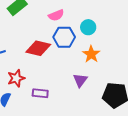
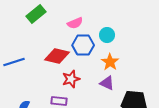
red star: (16, 78) -> (71, 79), moved
purple triangle: (80, 80) -> (107, 83), moved, turned -42

